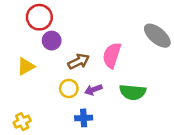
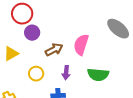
yellow circle: (69, 88) -> (36, 74), moved
purple arrow: (93, 90) -> (66, 73), turned -64

